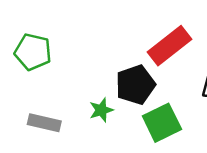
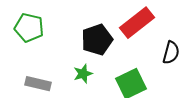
black pentagon: (135, 85) -> (97, 40), moved

